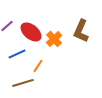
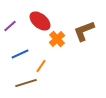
brown L-shape: (81, 31) -> (84, 31), turned 45
red ellipse: (31, 32) -> (40, 21), moved

